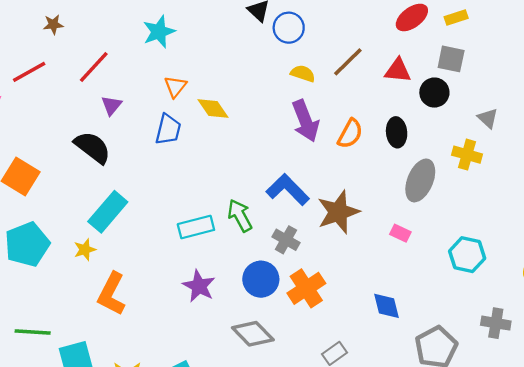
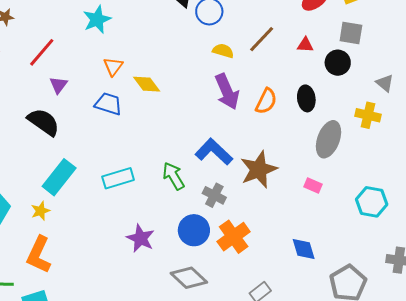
red triangle: (398, 71) -> (305, 45), size x0.7
blue trapezoid: (168, 129) -> (108, 104), turned -84
cyan rectangle: (196, 227) -> (118, 178), moved
orange L-shape: (112, 294) -> (39, 255), moved

